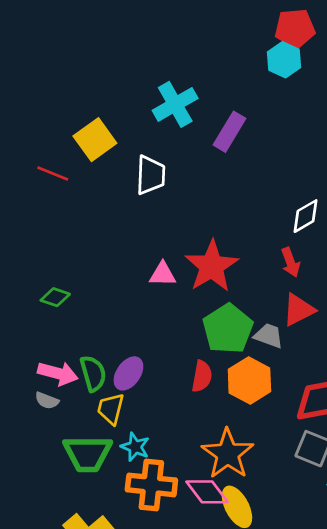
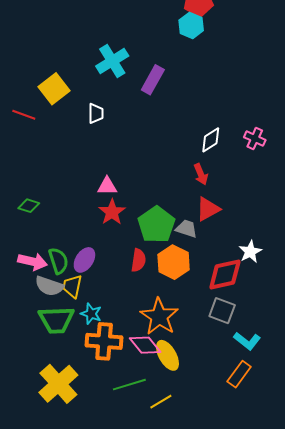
white trapezoid: (151, 175) -> (96, 113), size x0.7
red star: (212, 266) -> (112, 212), moved, size x0.7
gray semicircle: (47, 400) -> (49, 286), moved, size x1.6

